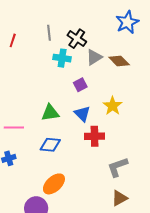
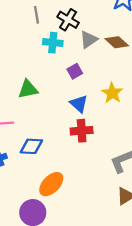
green triangle: (50, 113) -> (28, 89), moved
red cross: (95, 136) -> (82, 131), moved
blue diamond: (50, 145) -> (31, 146), moved

